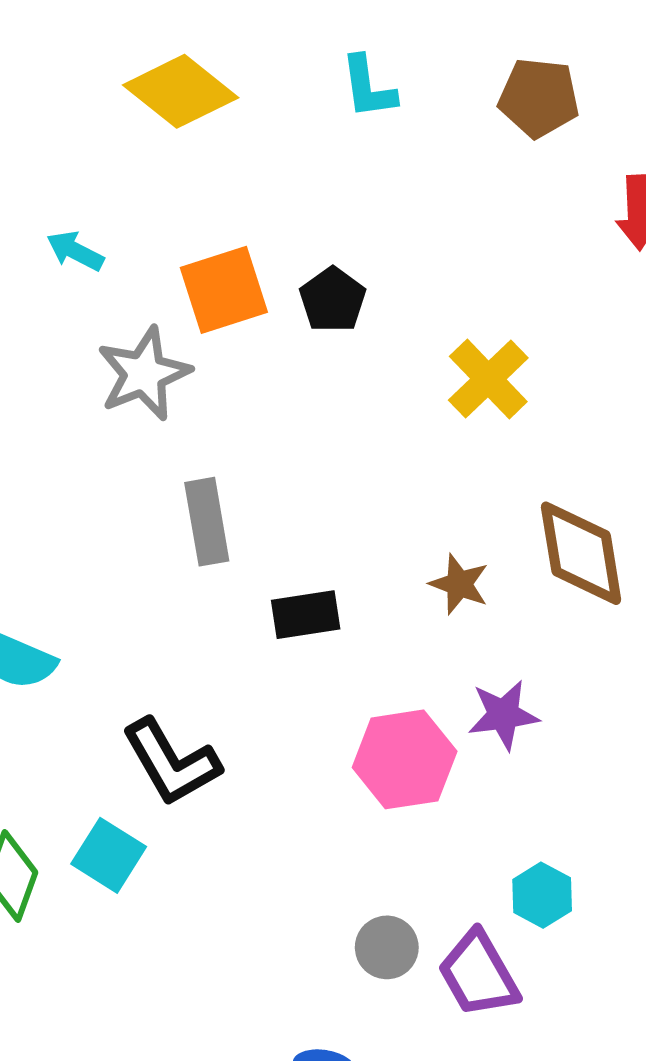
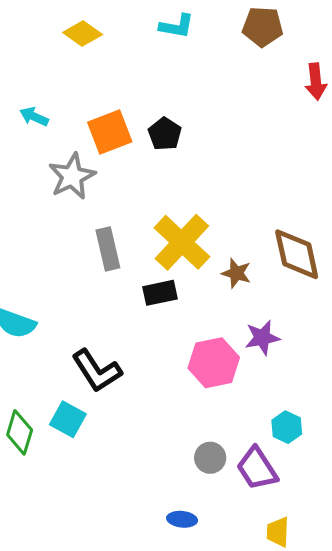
cyan L-shape: (368, 87) -> (177, 26), turned -69
yellow diamond: (181, 91) -> (83, 33), size x0.7
yellow cross: (488, 379) -> (182, 242), moved, size x1.4

